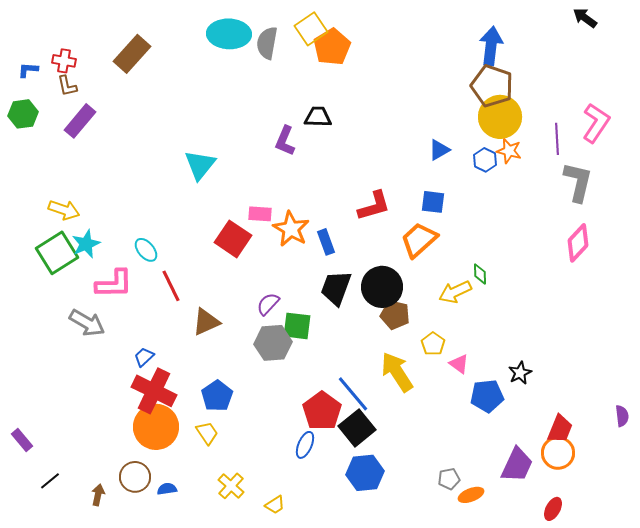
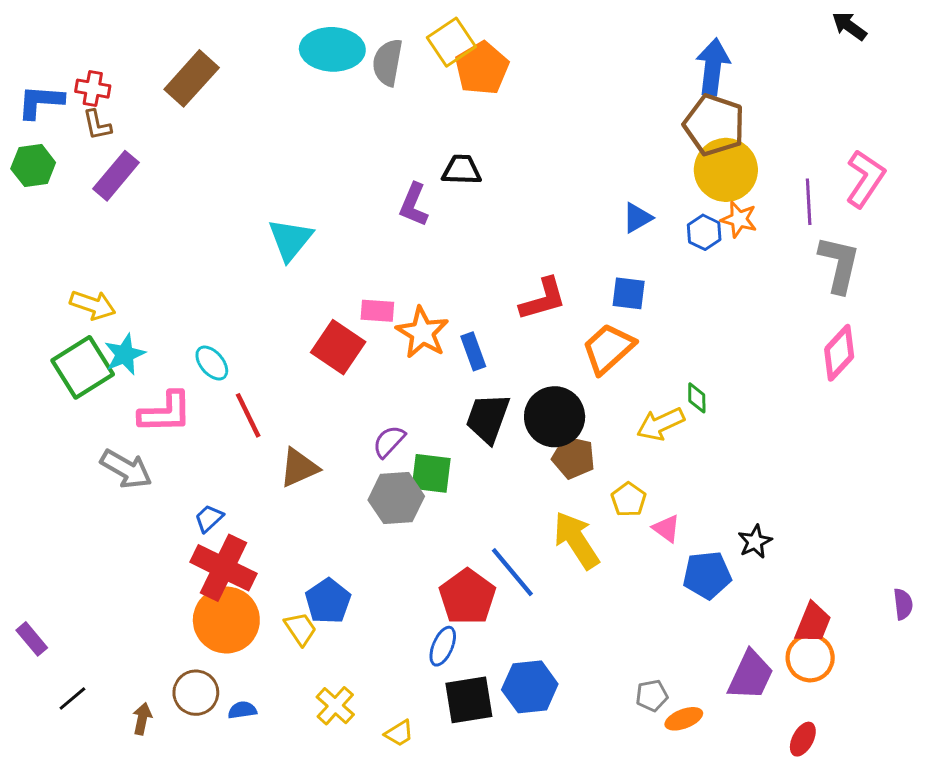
blue L-shape: (28, 70) -> (40, 102), size x1.6
blue pentagon: (217, 396) -> (328, 601), moved
black square: (357, 428) -> (469, 700), moved, turned 30

